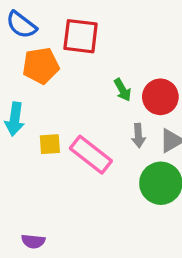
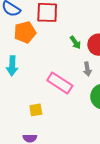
yellow square: (50, 144) -> (36, 110), moved

